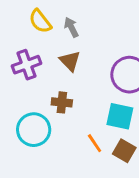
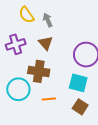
brown cross: (62, 102) -> (39, 71), size x1.5
orange line: (95, 143) -> (49, 99), moved, turned -64

